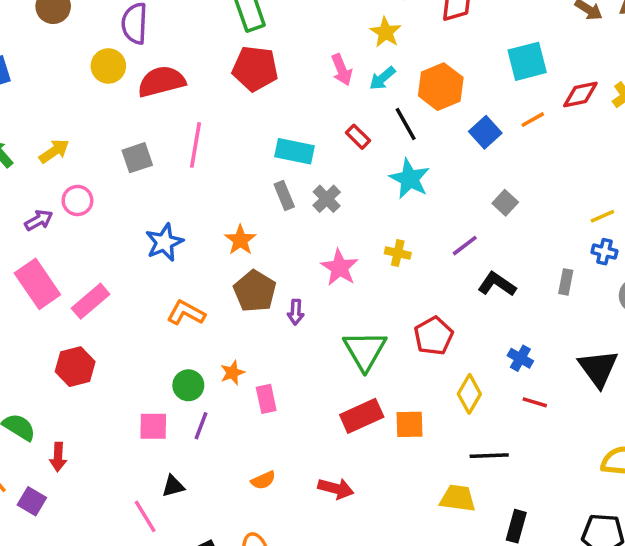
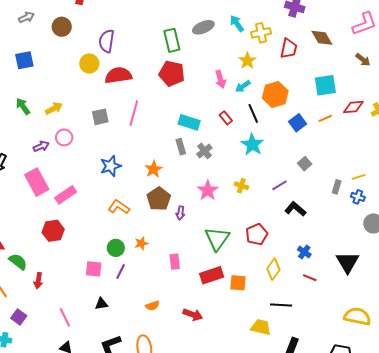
gray rectangle: (566, 282) -> (337, 187), moved
pink rectangle: (266, 399) -> (175, 262), moved
purple square: (32, 501) -> (19, 317), moved
pink line: (145, 516) -> (65, 317), moved

